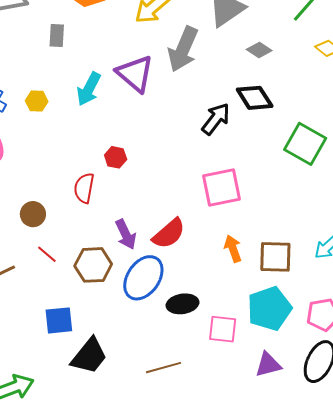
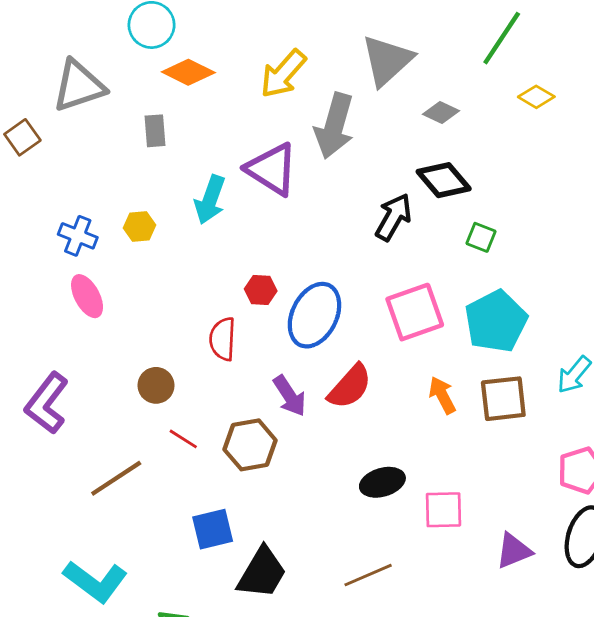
green square: (305, 144) -> (481, 237), moved, size x0.5
blue ellipse: (143, 278) -> (314, 315), moved
cyan pentagon: (269, 309) -> (496, 321), moved

